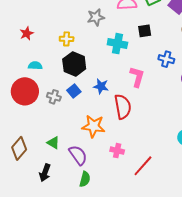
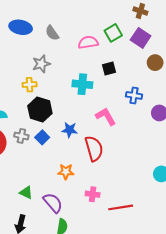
gray star: (96, 17) -> (41, 64), moved
pink L-shape: (137, 77) -> (106, 116), turned -40
gray cross: (54, 97) -> (21, 136), moved
orange star: (93, 126) -> (66, 172), size x0.7
red line: (143, 166) -> (121, 207), turned 45

